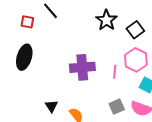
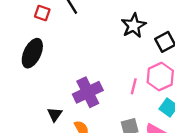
purple cross: (82, 67) -> (88, 92), moved, turned -30

